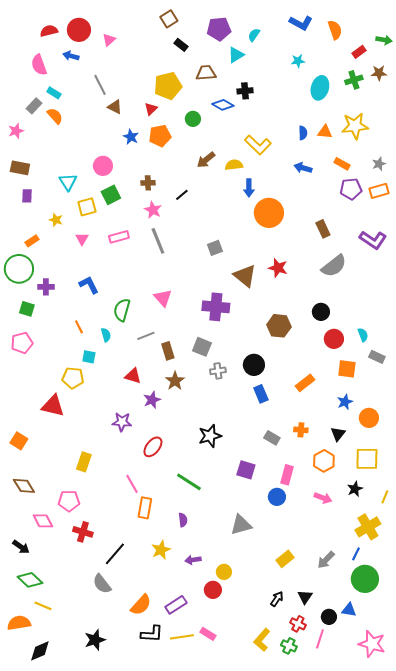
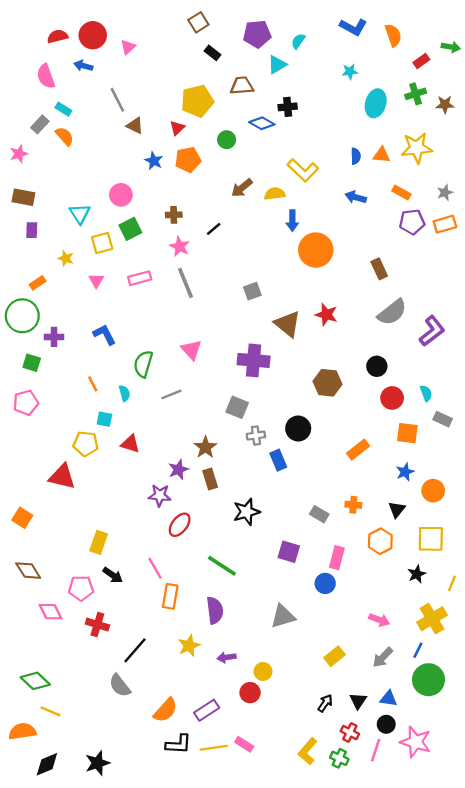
brown star: (379, 73) -> (445, 104), moved
purple L-shape: (373, 240) -> (432, 331), moved, turned -72
brown rectangle: (168, 351) -> (210, 479), moved
red triangle: (133, 376) -> (130, 444), moved
blue rectangle: (261, 394) -> (278, 460), moved
purple star: (122, 422) -> (160, 495), moved
pink arrow: (323, 498) -> (379, 620), moved
purple semicircle: (183, 520) -> (215, 610), size x1.6
black arrow: (21, 547) -> (113, 575), moved
blue triangle: (349, 610) -> (389, 698), moved
black star: (95, 640) -> (97, 763), moved
pink star: (372, 644) -> (416, 742), moved

